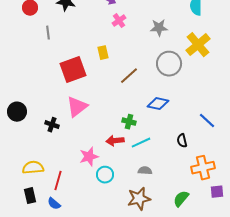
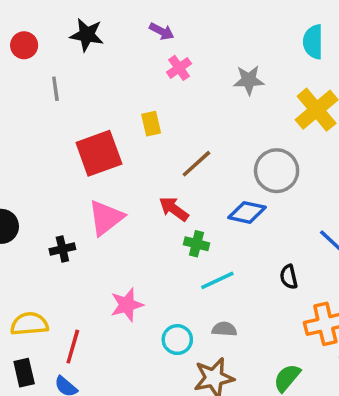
gray circle: (169, 64) -> (277, 171), moved
black cross: (52, 125) -> (62, 249), turned -32
red arrow: (115, 141) -> (174, 209), moved, turned 42
cyan circle: (105, 175) -> (177, 340), moved

